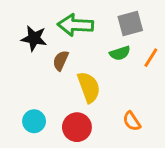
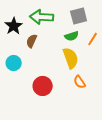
black star: (34, 38) -> (14, 26), turned 30
yellow semicircle: (89, 87) -> (71, 58), moved
cyan circle: (34, 121) -> (14, 63), moved

